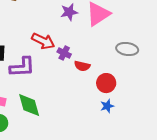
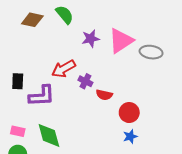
red arrow: (43, 41) -> (64, 69), turned 125
gray ellipse: (127, 49) -> (151, 52), moved

